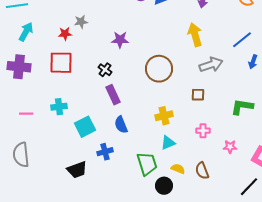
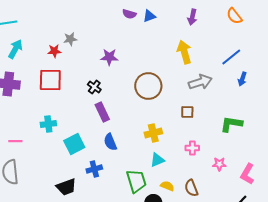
pink line: (26, 114) -> (15, 141), moved

